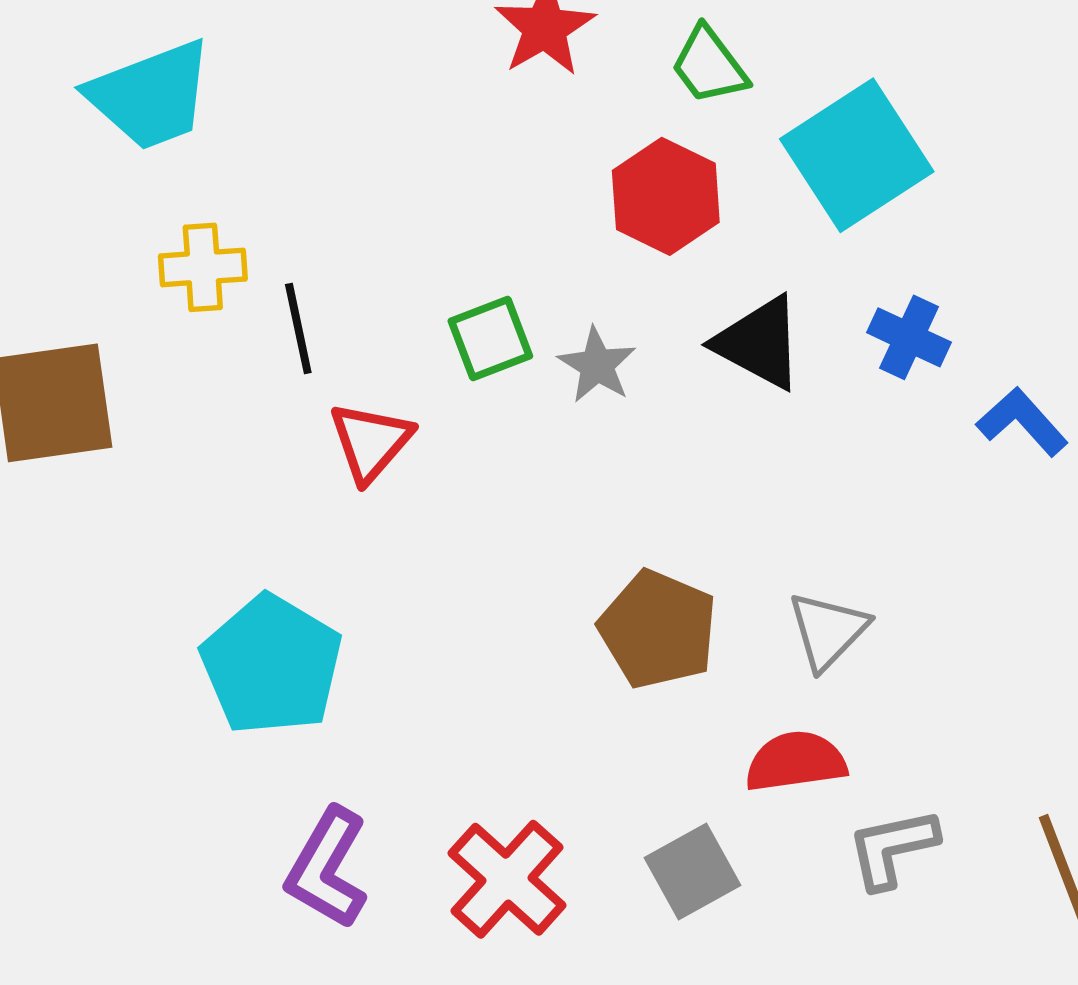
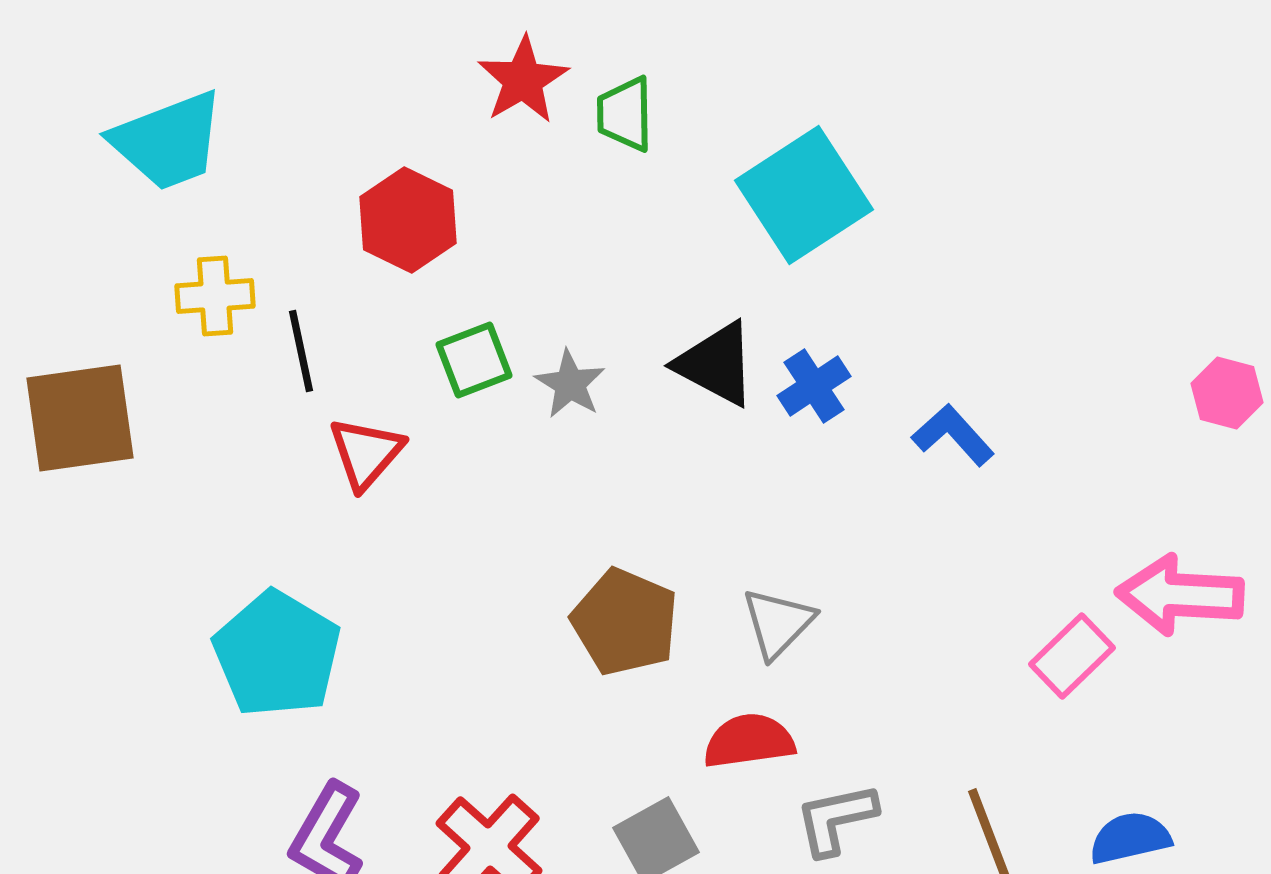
green trapezoid: (709, 65) -> (625, 114), moved, turned 36
red hexagon: (666, 196) -> (408, 220), moved
blue cross: (909, 337) -> (814, 386), moved, turned 32

